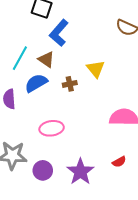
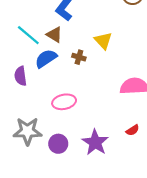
cyan line: (20, 58) -> (28, 35), turned -75
brown cross: (70, 84) -> (79, 57), turned 32

